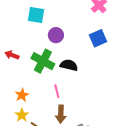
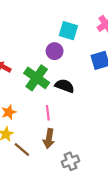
cyan square: (36, 15) -> (68, 31), moved

